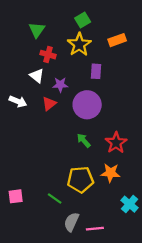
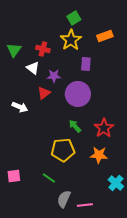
green triangle: (37, 30) -> (14, 50), moved
white arrow: (18, 101) -> (20, 107), moved
yellow pentagon: (80, 180) -> (63, 150), moved

